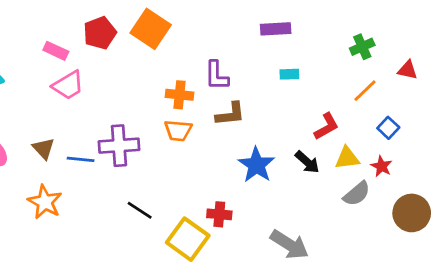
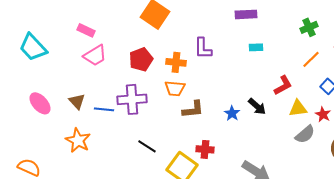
red pentagon: (100, 33) -> (141, 59), moved
brown L-shape: (230, 114) -> (193, 109), moved
black arrow: (307, 162) -> (257, 106), moved
blue star: (256, 165) -> (232, 113), size x0.6

